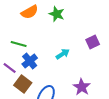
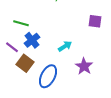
purple square: (93, 42) -> (95, 21), turned 32
cyan arrow: (63, 54) -> (65, 46), moved

